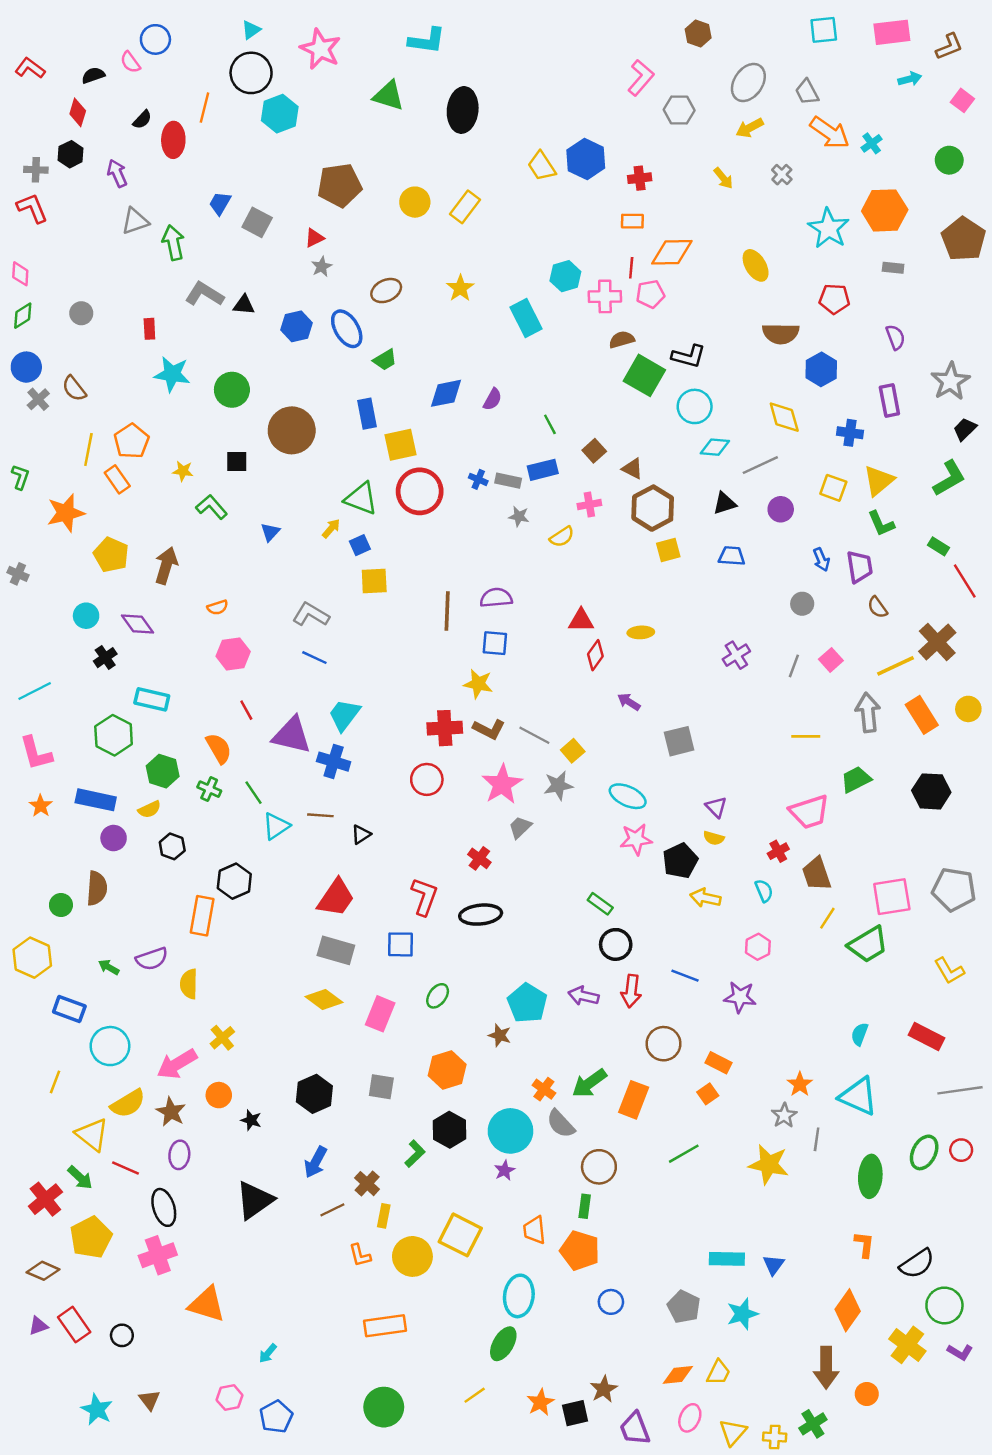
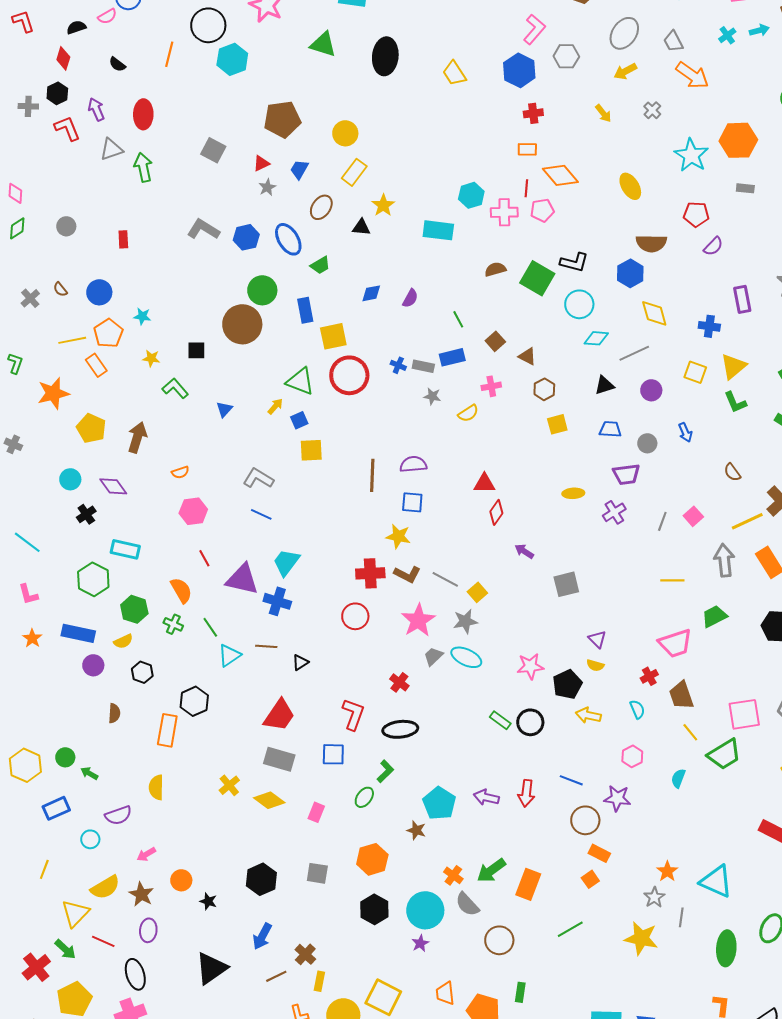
pink semicircle: (130, 62) -> (107, 16), turned -84
red L-shape: (30, 68) -> (23, 21), turned 35
black semicircle: (142, 120) -> (117, 64), turned 84
red ellipse: (173, 140) -> (143, 114), moved
cyan cross: (872, 143) -> (727, 35), moved
blue hexagon: (586, 159) -> (519, 70), moved
yellow trapezoid: (542, 166) -> (454, 73), moved
blue trapezoid: (220, 203) -> (299, 169), moved
yellow rectangle: (465, 207) -> (354, 172), moved
red L-shape: (32, 208) -> (67, 128), moved
orange diamond: (672, 252) -> (560, 175), turned 51
brown ellipse: (386, 291) -> (321, 207), turned -30
gray L-shape: (204, 294) -> (203, 229), moved
black triangle: (244, 305) -> (361, 227), moved
cyan rectangle: (526, 318) -> (438, 230), turned -56
purple semicircle: (895, 337) -> (713, 246), moved, turned 65
brown semicircle: (622, 340) -> (495, 269), moved
blue circle: (26, 367) -> (99, 292), moved
blue hexagon: (821, 369) -> (630, 273), moved
cyan star: (172, 374) -> (142, 316), moved, size x0.6
brown semicircle: (74, 389) -> (60, 289), size x0.7
green circle: (232, 390) -> (262, 290), moved
blue diamond: (446, 393) -> (371, 293), size x0.7
yellow line: (88, 450) -> (72, 340), turned 68
brown hexagon: (653, 508) -> (544, 389), size x0.6
purple trapezoid: (860, 567) -> (626, 474), moved, turned 92
gray circle: (802, 604) -> (647, 443), moved
yellow ellipse: (641, 632) -> (573, 493), moved
cyan line: (35, 691) -> (27, 542), turned 64
pink L-shape: (36, 753) -> (28, 594), size x0.7
cyan ellipse: (628, 796) -> (466, 657), moved
brown semicircle: (97, 888) -> (114, 713), moved, size x0.7
green circle: (61, 905) -> (65, 757), moved
yellow line: (827, 918) -> (690, 732), turned -72
black circle: (616, 944) -> (530, 722), moved
purple semicircle: (152, 959) -> (118, 815), moved
blue rectangle: (69, 1009) -> (56, 808), turned -44
pink rectangle: (380, 1014) -> (316, 812), size x0.7
cyan semicircle: (860, 1034) -> (678, 778), moved
yellow cross: (222, 1038) -> (229, 785), moved
brown circle: (664, 1044) -> (585, 820), moved
cyan circle: (110, 1046) -> (90, 839), size x0.6
pink arrow: (177, 1064) -> (146, 854), size x0.6
yellow triangle: (92, 1135) -> (75, 913), turned 36
green L-shape: (415, 1154) -> (385, 771), moved
green rectangle: (585, 1206) -> (520, 992), moved

